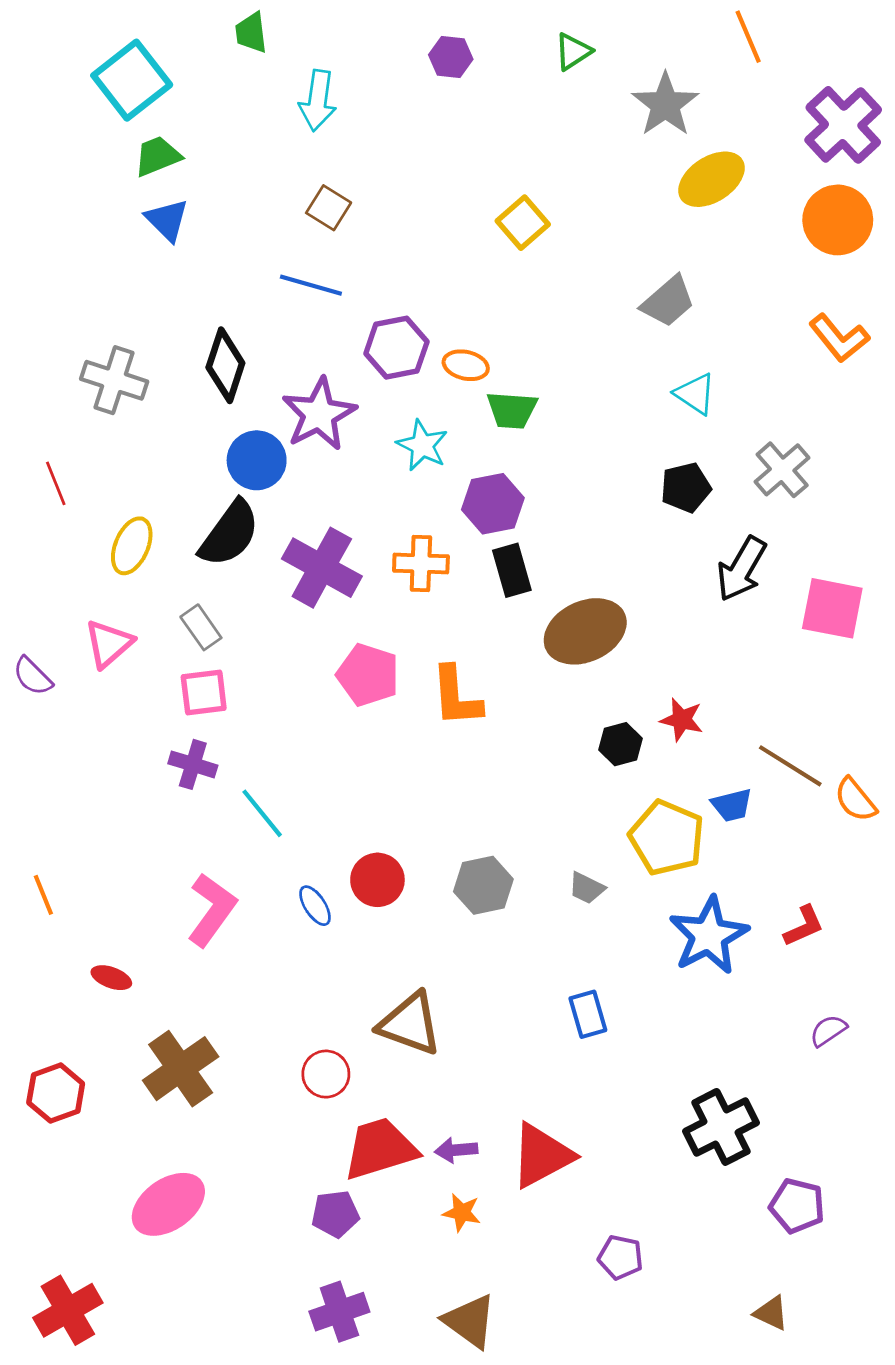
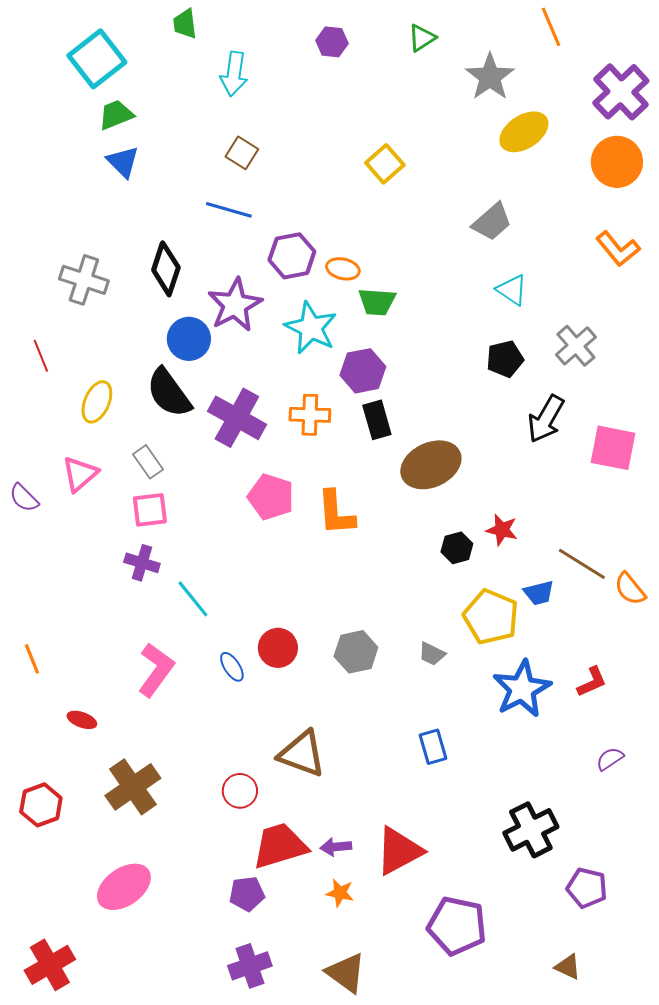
cyan star: (422, 445) -> (311, 328), size x1.4
black semicircle: (229, 534) -> (169, 393), turned 108
purple pentagon: (621, 1257) -> (457, 926), size x1.8

